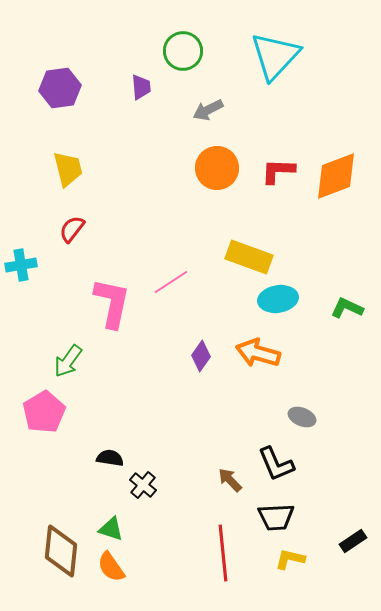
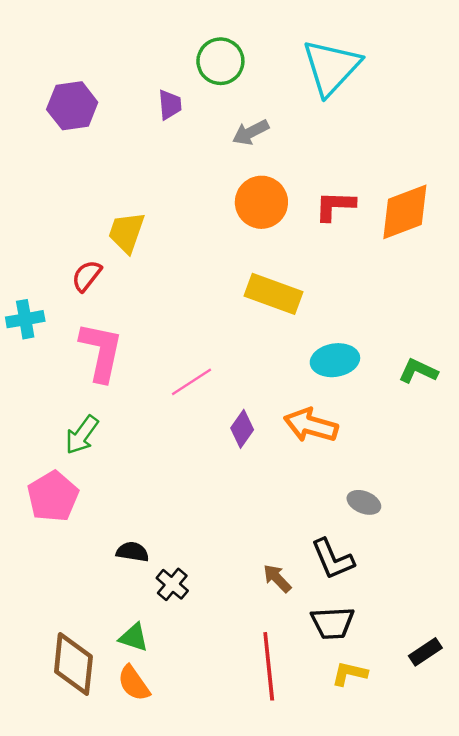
yellow trapezoid: (68, 169) -> (126, 232), moved, turned -147
yellow rectangle: (249, 257) -> (273, 294), moved
pink line: (171, 282) -> (192, 382), moved
pink L-shape: (112, 303) -> (101, 352), moved

